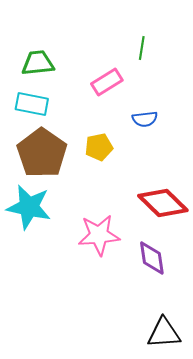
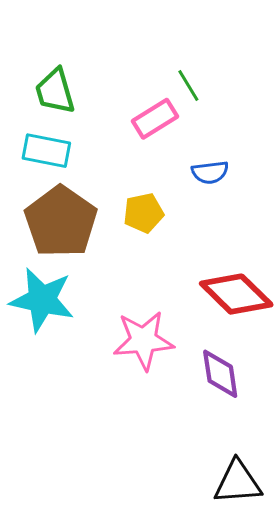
green line: (142, 48) -> (188, 85), moved, turned -40
green trapezoid: (38, 63) -> (55, 91), turned -100

